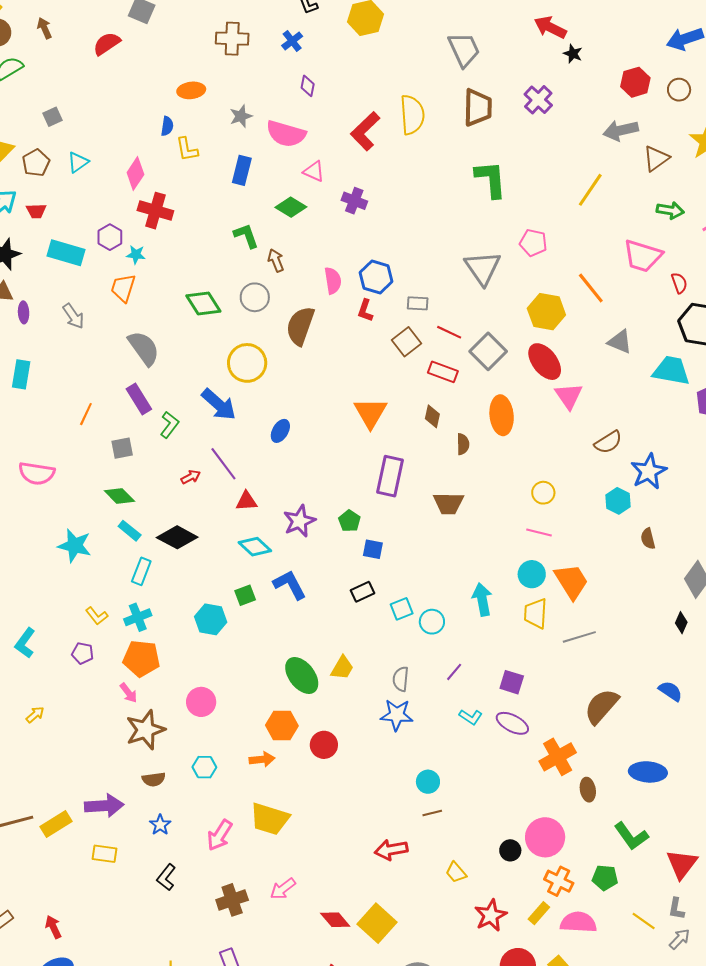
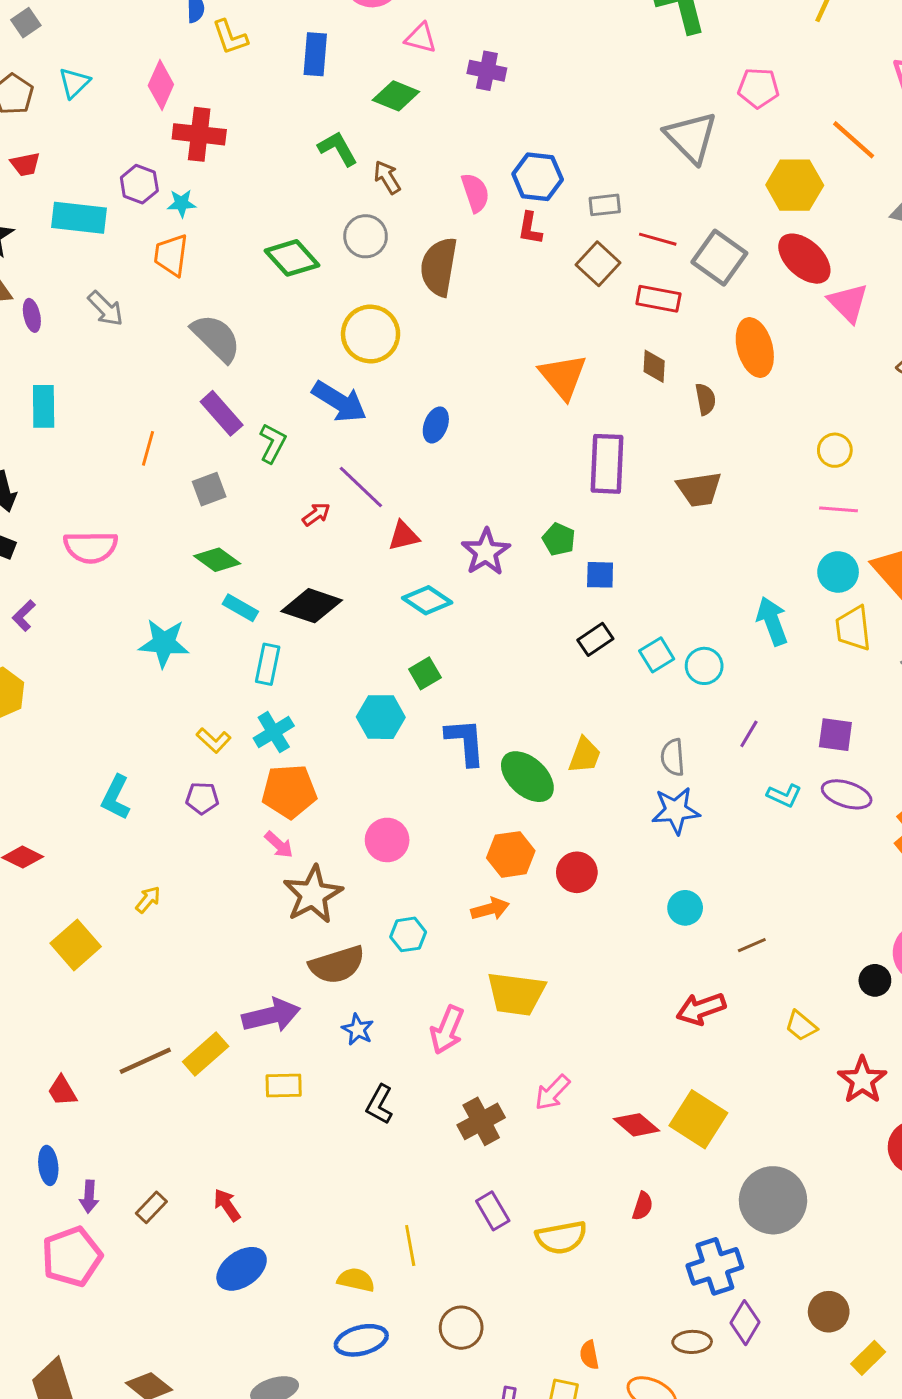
blue L-shape: (290, 585) -> (465, 742), moved, turned 33
brown semicircle: (154, 779) -> (337, 965), size x1.6
cyan circle: (428, 782) -> (685, 908), moved

